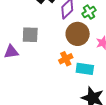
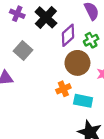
gray square: (30, 35) -> (23, 51), moved, turned 36

